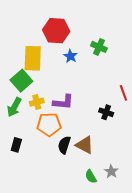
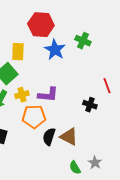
blue star: (70, 56) -> (55, 50), size x1.5
yellow rectangle: (33, 58) -> (18, 52), size x0.7

